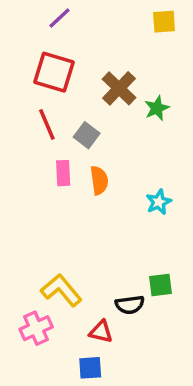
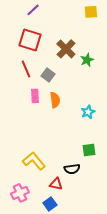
green square: (160, 285) -> (89, 150), moved
pink cross: (36, 328) -> (20, 193), moved
blue square: (90, 368) -> (50, 204), turned -32

